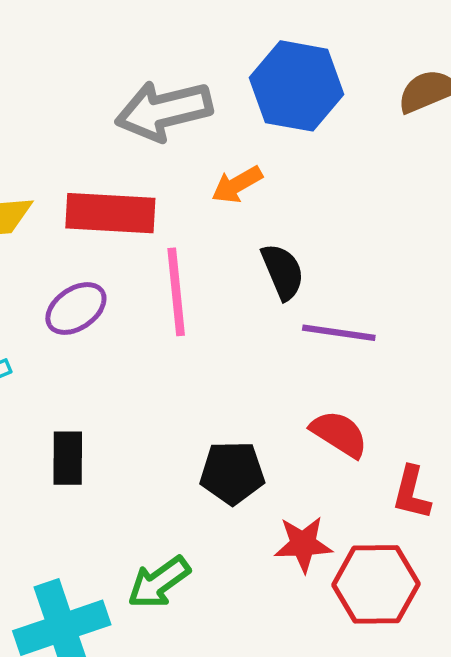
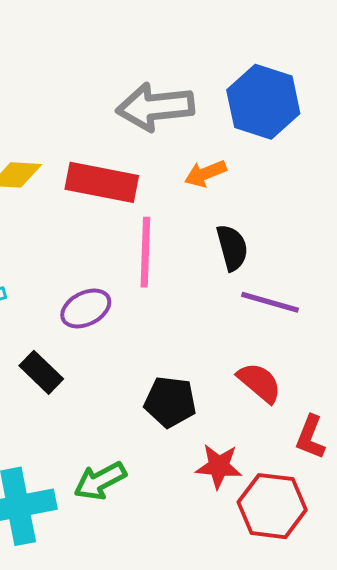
purple ellipse: (76, 309) -> (86, 309), moved
black rectangle: (68, 458) -> (41, 372), turned -54

